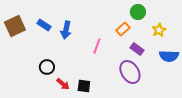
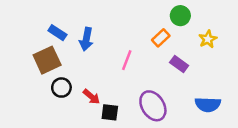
brown square: (15, 26) -> (47, 60), moved
blue semicircle: (169, 56) -> (208, 105), moved
purple ellipse: (130, 72) -> (153, 106), moved
red arrow: (63, 84) -> (91, 97), moved

